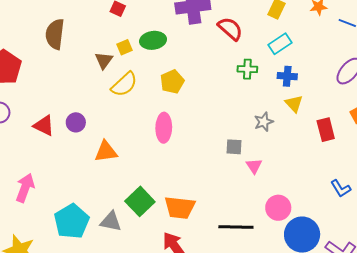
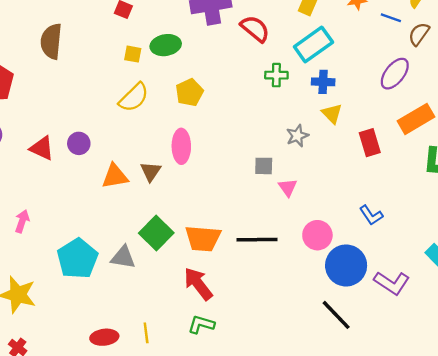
cyan rectangle: (280, 44) -> (313, 44), size x1.4
yellow square: (125, 47) -> (133, 54), turned 35
brown triangle: (104, 60) -> (151, 171), moved
pink arrow: (25, 188) -> (22, 221), size x0.7
blue L-shape: (341, 188) -> (371, 215), moved
black line: (236, 227) -> (257, 240), moved

